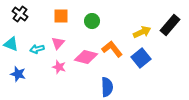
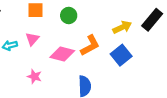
orange L-shape: (112, 49) -> (90, 45), turned 100
pink star: (59, 67) -> (34, 76), moved

